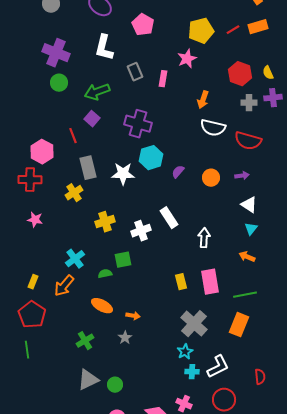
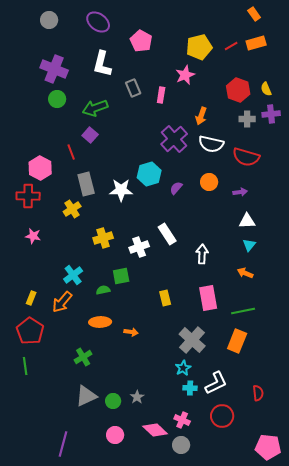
purple cross: (138, 124) -> (174, 139), moved, turned 32
orange circle: (211, 178) -> (209, 182), moved
white triangle: (249, 205) -> (247, 221), turned -36
yellow rectangle: (181, 282) -> (165, 298), moved
orange ellipse: (102, 306) -> (100, 322), turned -30
gray star: (125, 338) -> (137, 397), moved

